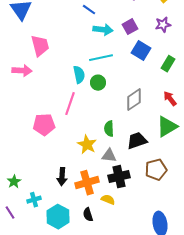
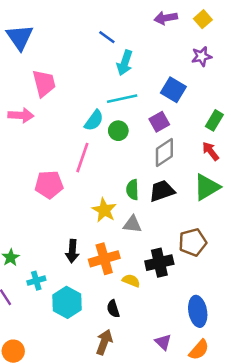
purple square: (130, 27) -> (159, 122), moved
cyan arrow: (103, 30) -> (125, 63), turned 102
green rectangle: (168, 64) -> (214, 120), moved
cyan semicircle: (79, 75) -> (94, 120), turned 48
black trapezoid: (137, 141) -> (162, 191), moved
black cross: (119, 177) -> (159, 263), moved
black semicircle: (88, 215) -> (113, 309), moved

